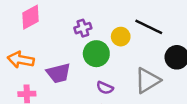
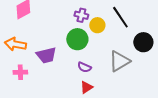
black line: (149, 27) -> (120, 17), turned 30
purple cross: (83, 28) -> (81, 15), moved, turned 32

